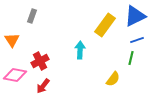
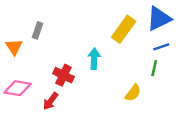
gray rectangle: (32, 16) -> (38, 30), moved
red cross: (40, 61) -> (63, 75), moved, turned -36

